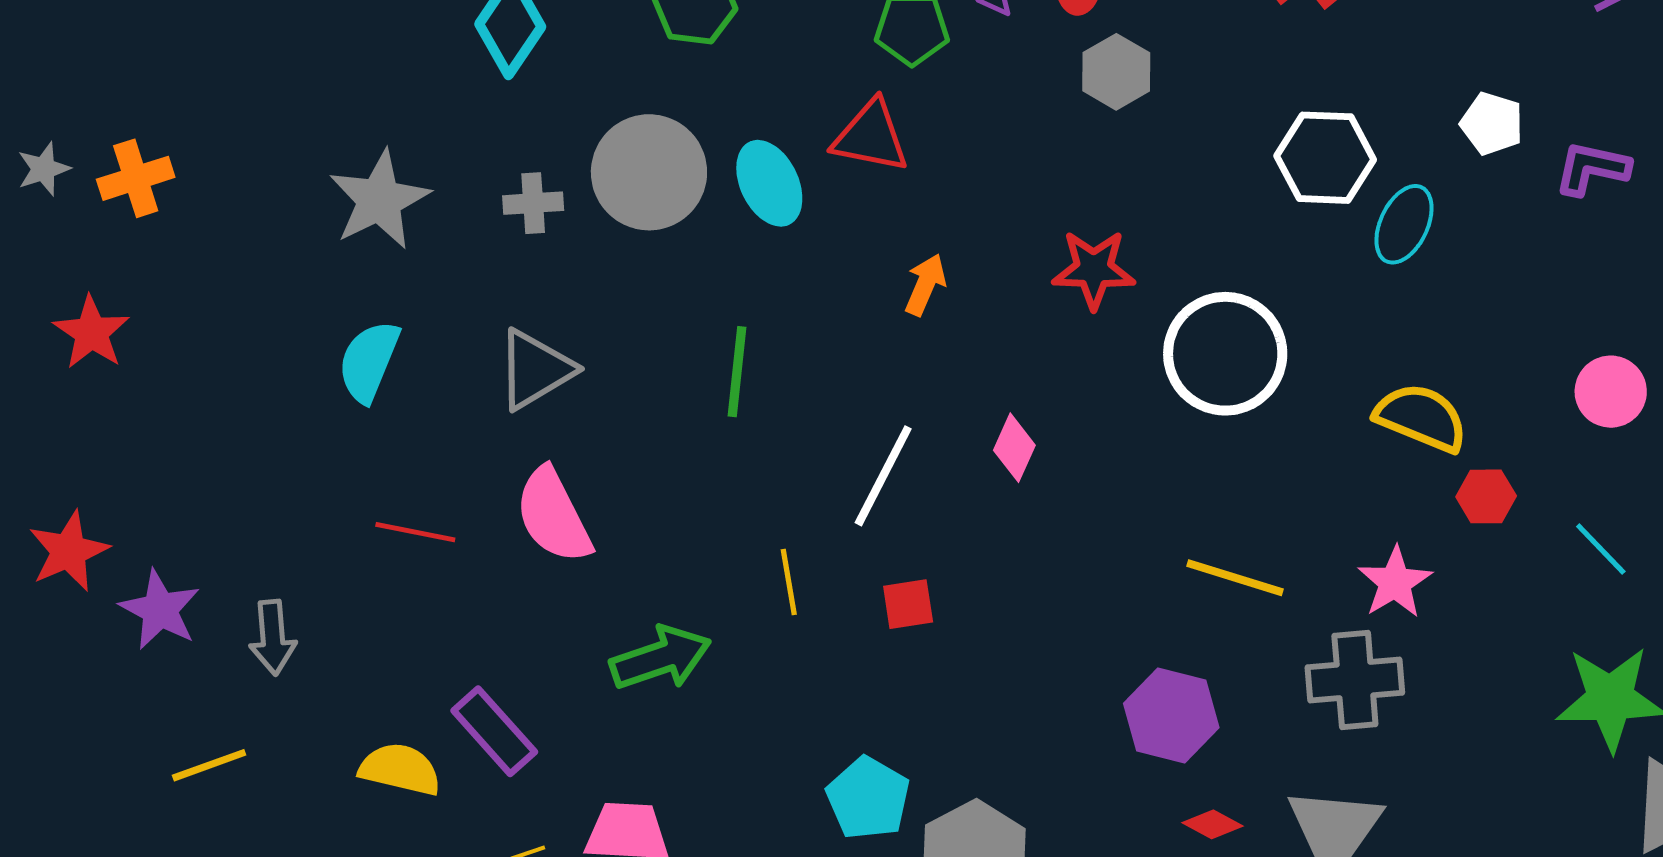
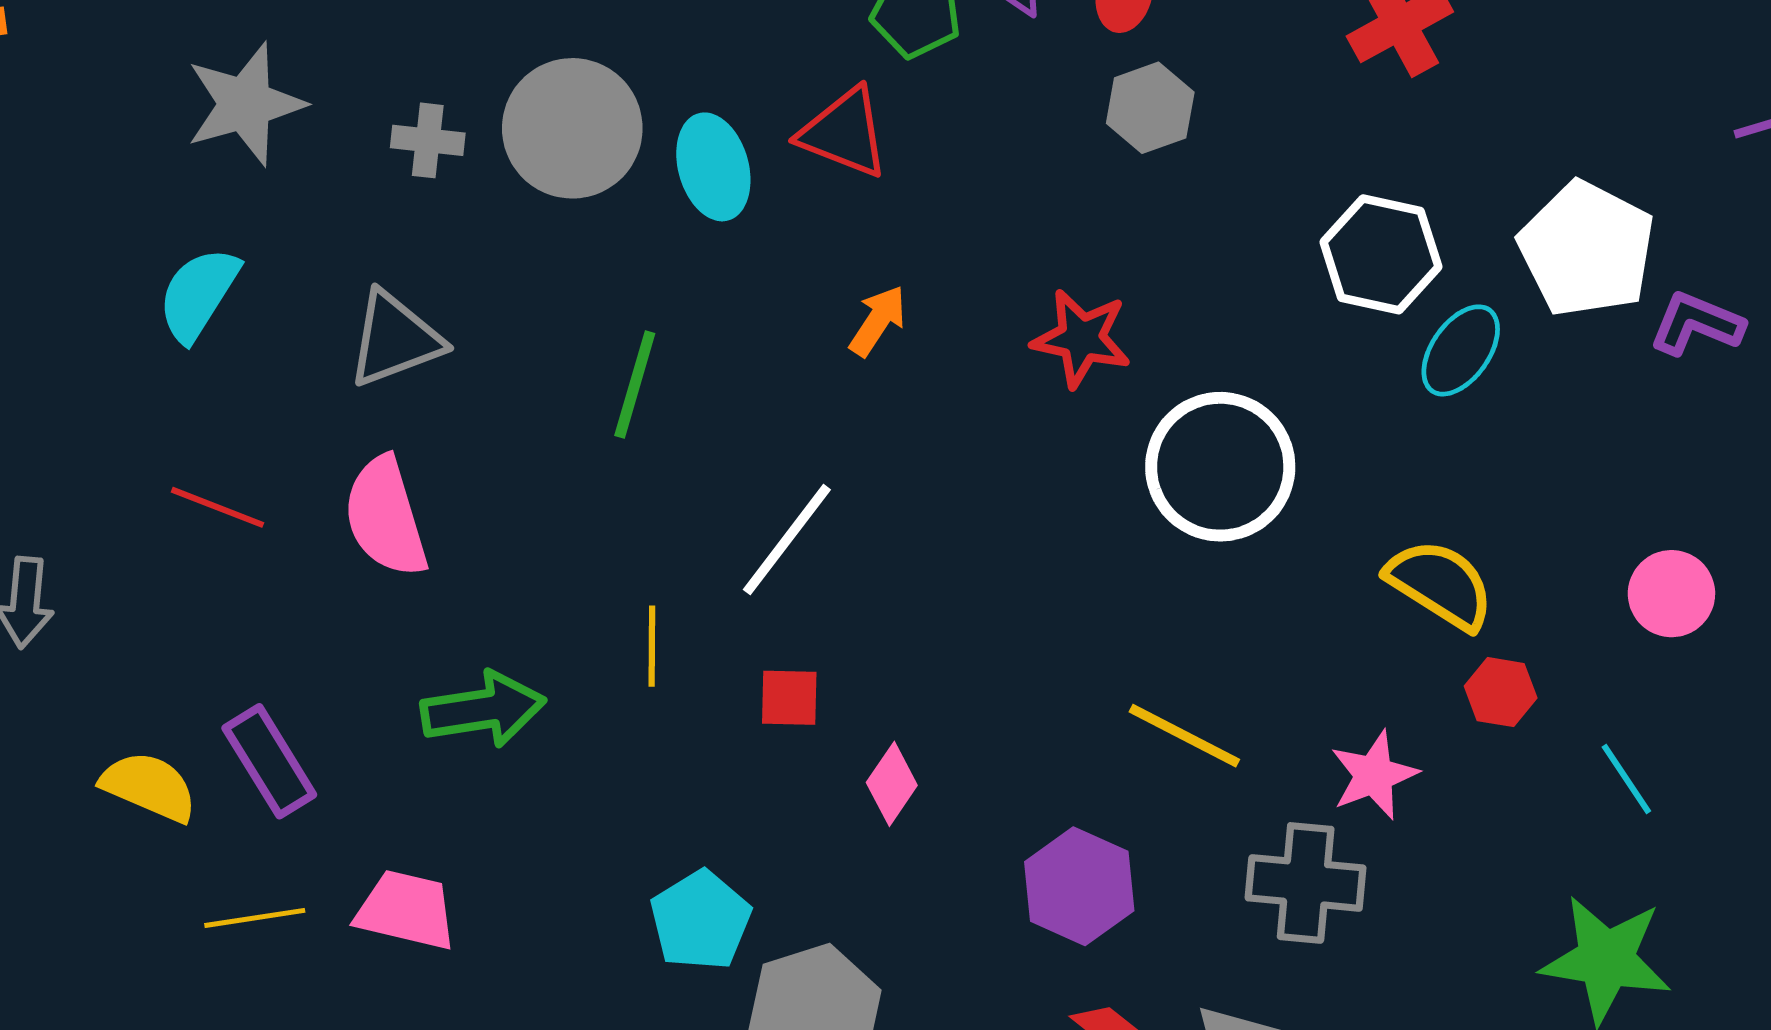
white pentagon: (1492, 124) -> (1587, 249), size x1.8
pink diamond: (1014, 448) -> (892, 784), moved

